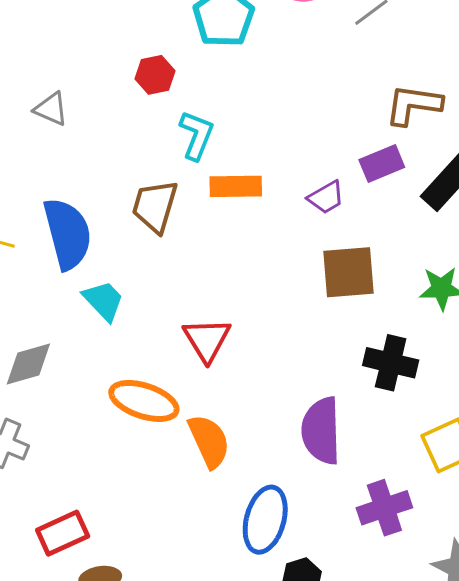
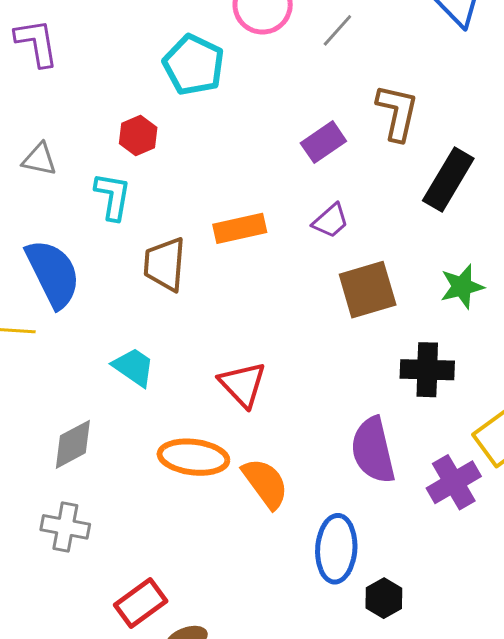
brown L-shape: (413, 105) -> (397, 112), turned 106
gray triangle: (51, 109) -> (39, 159), moved
cyan L-shape: (196, 135) -> (113, 196), moved
purple rectangle: (382, 164) -> (323, 142), moved
blue semicircle: (68, 234) -> (53, 273), moved
purple cross: (384, 508) -> (454, 482), moved

